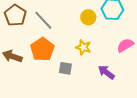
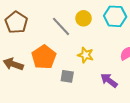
yellow circle: (88, 17) -> (84, 18), moved
gray line: (43, 20) -> (61, 26), moved

